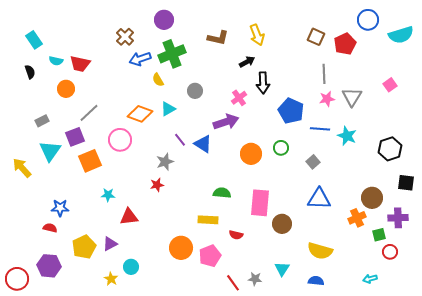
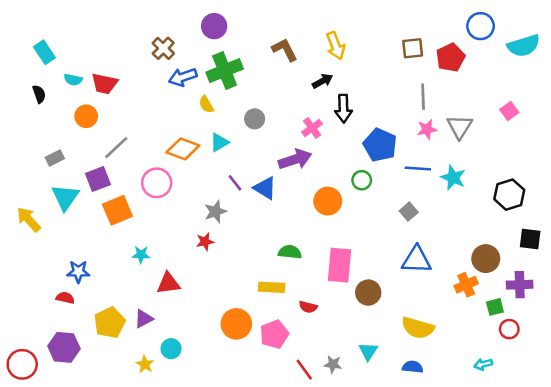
brown square: (316, 37) -> (413, 48), turned -30
brown L-shape: (218, 38) -> (285, 50), turned -130
green circle: (281, 148) -> (362, 180), moved

